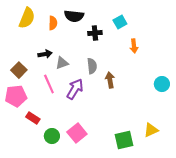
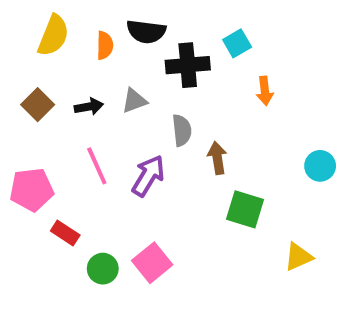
black cross: (95, 33) -> (188, 65), size x1.5
gray triangle: (62, 63) -> (134, 101), moved
brown square: (19, 70) -> (38, 105), moved
green square: (124, 140) -> (245, 209), moved, turned 30

